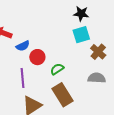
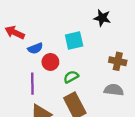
cyan square: (81, 35) -> (74, 40), moved
brown cross: (98, 52) -> (118, 61), turned -35

